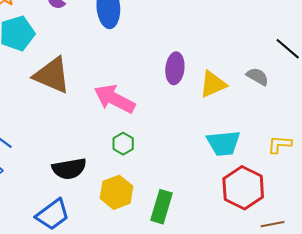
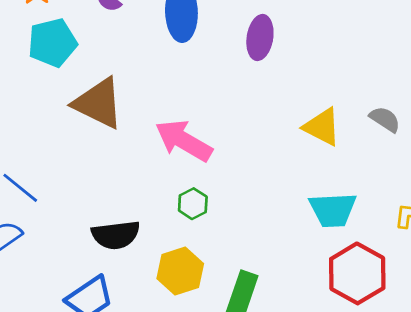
purple ellipse: (175, 68) -> (260, 37), moved
yellow triangle: (213, 84) -> (322, 127), turned 48

